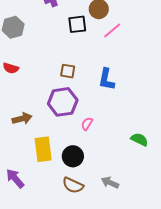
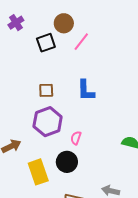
black circle: (73, 156) -> (67, 162), moved

